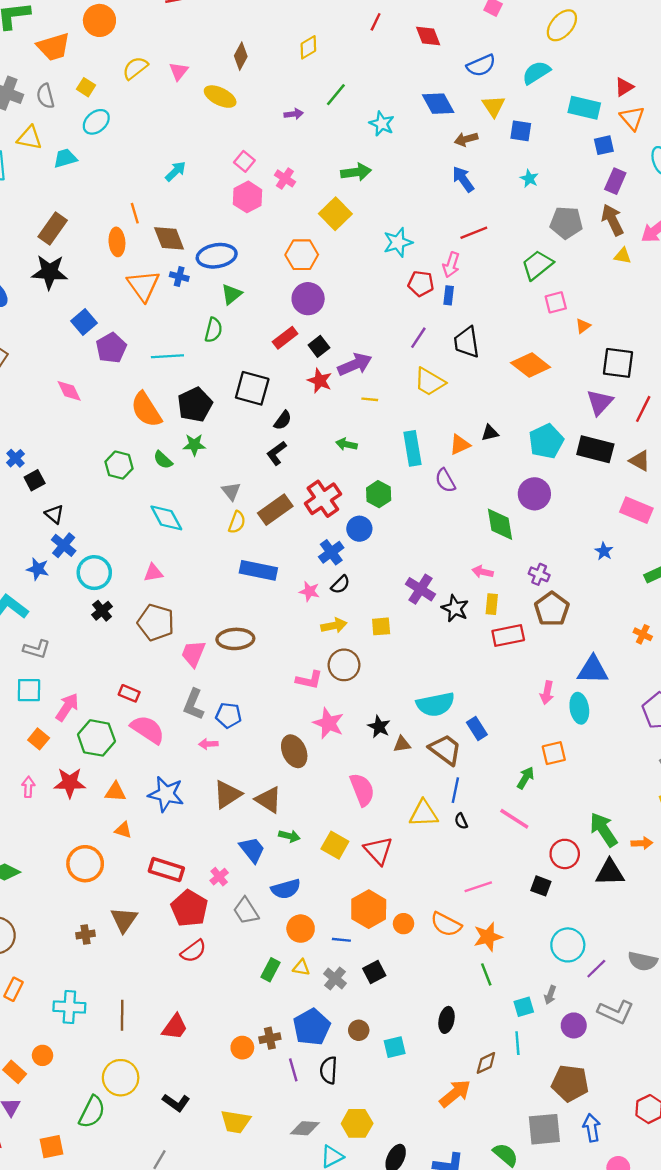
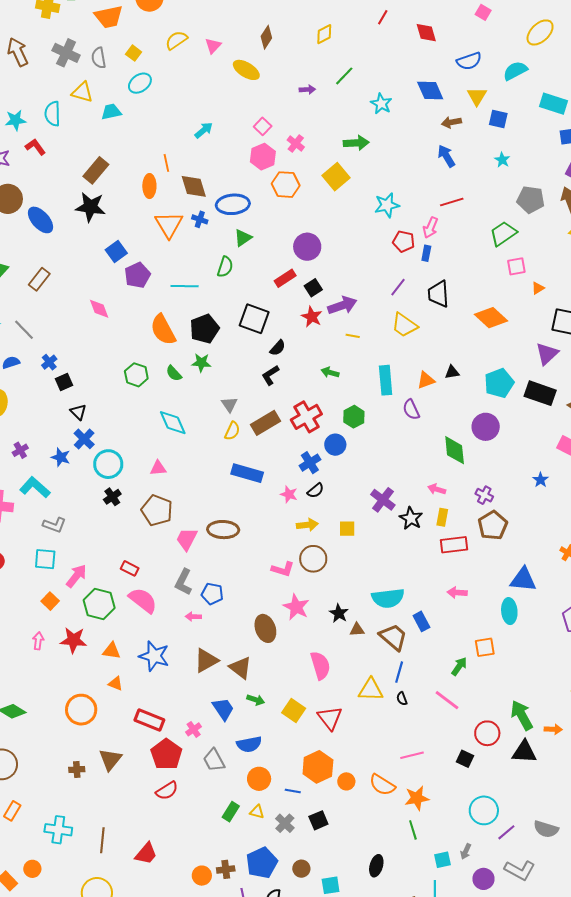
orange hexagon: (302, 255) -> (286, 185), moved
pink arrow: (547, 693) -> (457, 593), moved, turned 78

